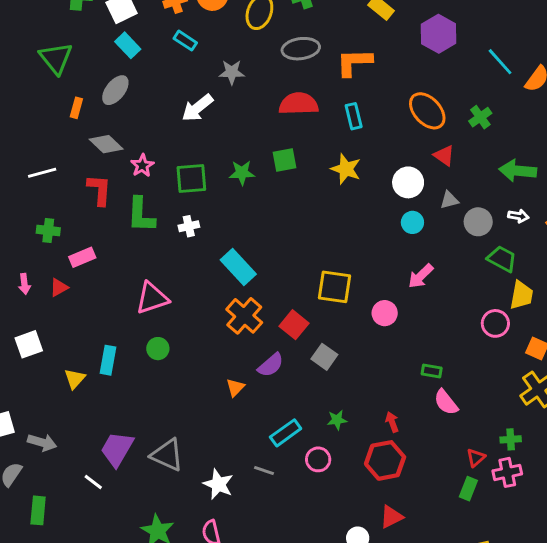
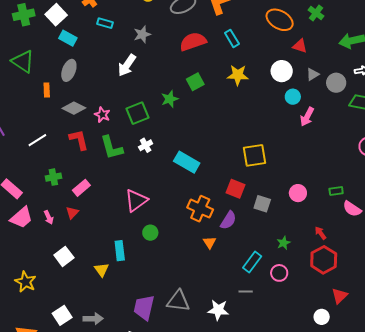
pink arrow: (421, 276) -> (307, 117), moved
pink circle: (385, 313) -> (298, 193), moved
orange cross: (244, 316) -> (200, 209), moved

